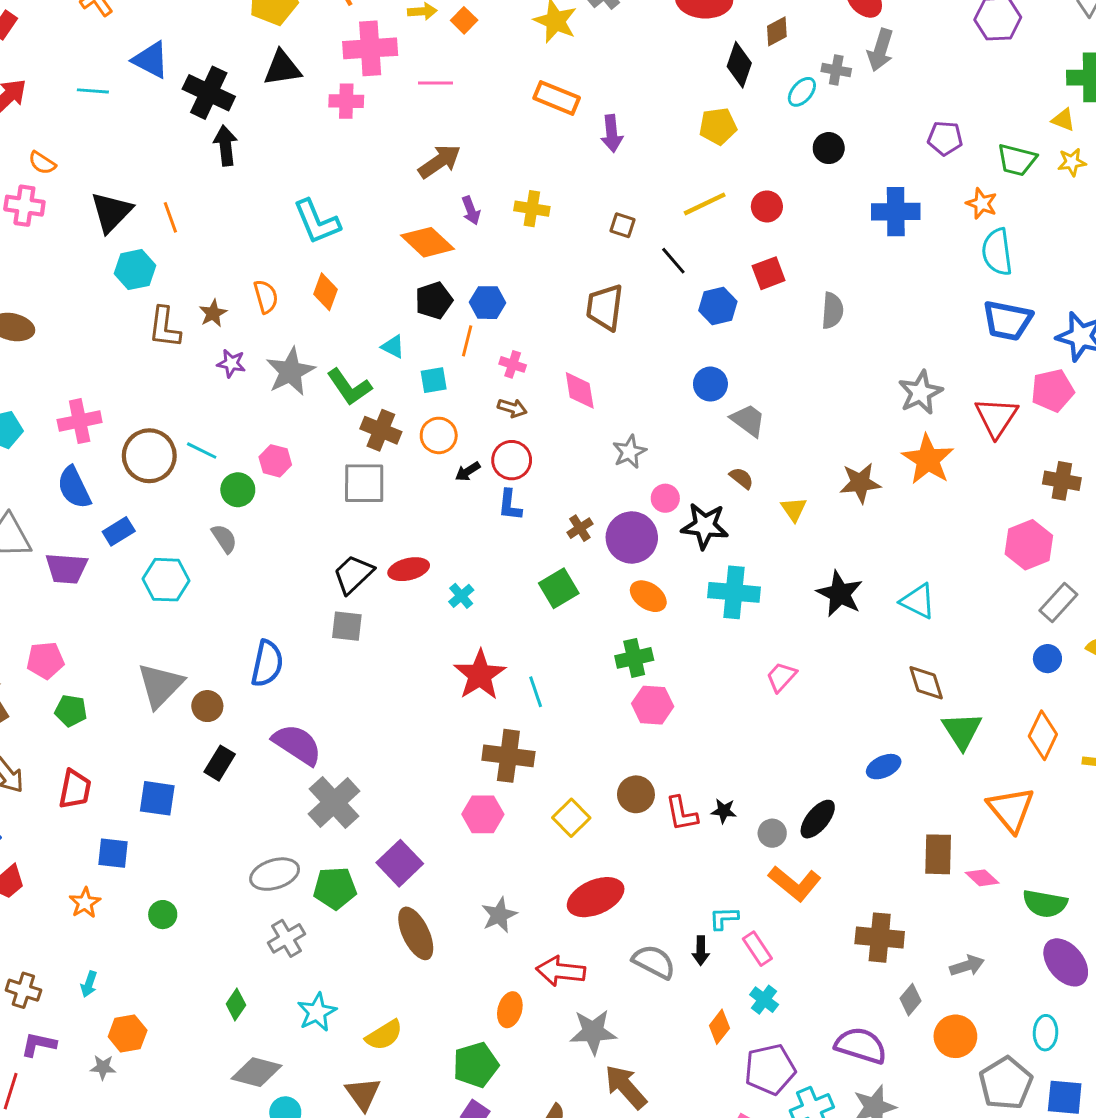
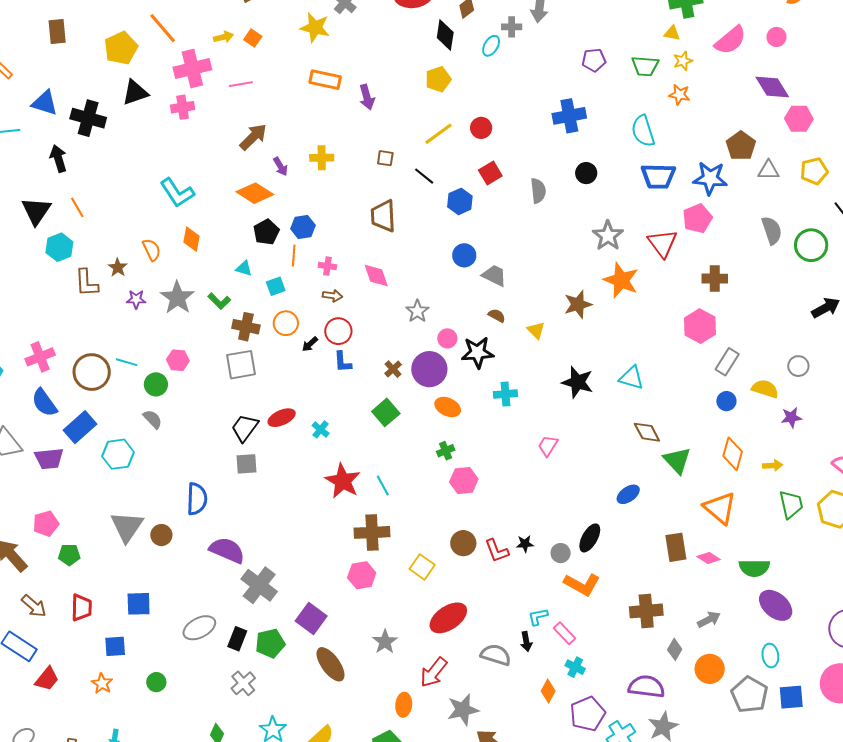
black arrow: (226, 146) -> (58, 159), moved
black circle: (829, 148) -> (586, 173), moved
orange star: (982, 203) -> (679, 95), moved
green L-shape: (349, 387) -> (219, 301), size x0.7
blue rectangle: (119, 531) -> (80, 427), size x1.5
cyan cross: (734, 592) -> (505, 394), size x0.7
green cross: (634, 658) -> (446, 451), size x0.7
black rectangle: (220, 763) -> (237, 639), moved
gray ellipse: (275, 874) -> (199, 628), moved
red arrow: (561, 971) -> (434, 672), turned -48

